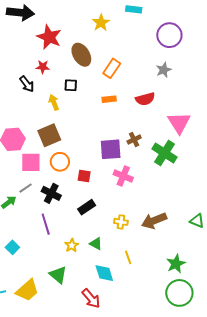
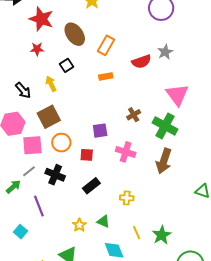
gray star: (164, 70) -> (165, 52), moved
black arrow: (27, 84) -> (23, 90), moved
black square: (71, 85) -> (66, 65), turned -32
red semicircle: (145, 99) -> (141, 62), moved
purple square: (111, 149) -> (100, 131), moved, size x0.7
brown arrow: (154, 221) -> (164, 161), moved, turned -45
purple line: (46, 224) -> (39, 206), moved
green star: (176, 264) -> (162, 235), moved

